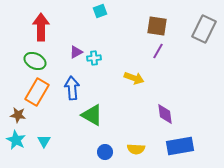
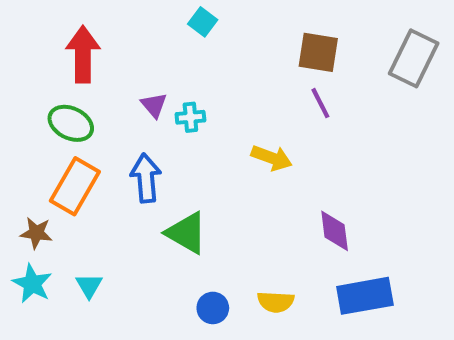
cyan square: (100, 11) -> (203, 22), turned -32
purple line: (158, 51) -> (320, 103), turned -56
purple triangle: (76, 52) -> (154, 105), turned -40

